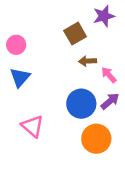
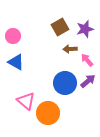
purple star: (104, 16) -> (85, 29), moved
blue triangle: (20, 77) -> (16, 62), turned -42
orange circle: (96, 139) -> (48, 113), moved

